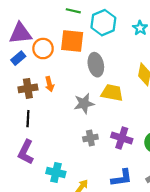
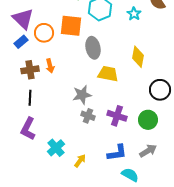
purple triangle: (20, 33) -> (23, 19), turned 50
gray star: (84, 104) -> (82, 95), moved
gray cross: (90, 138) -> (88, 116), turned 32
cyan cross: (56, 173) -> (56, 148), turned 36

